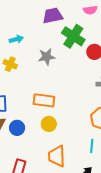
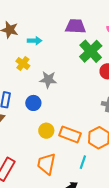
gray star: (47, 57) -> (48, 80), moved
orange rectangle: (44, 100) -> (70, 134), moved
blue circle: (17, 128) -> (33, 103), moved

